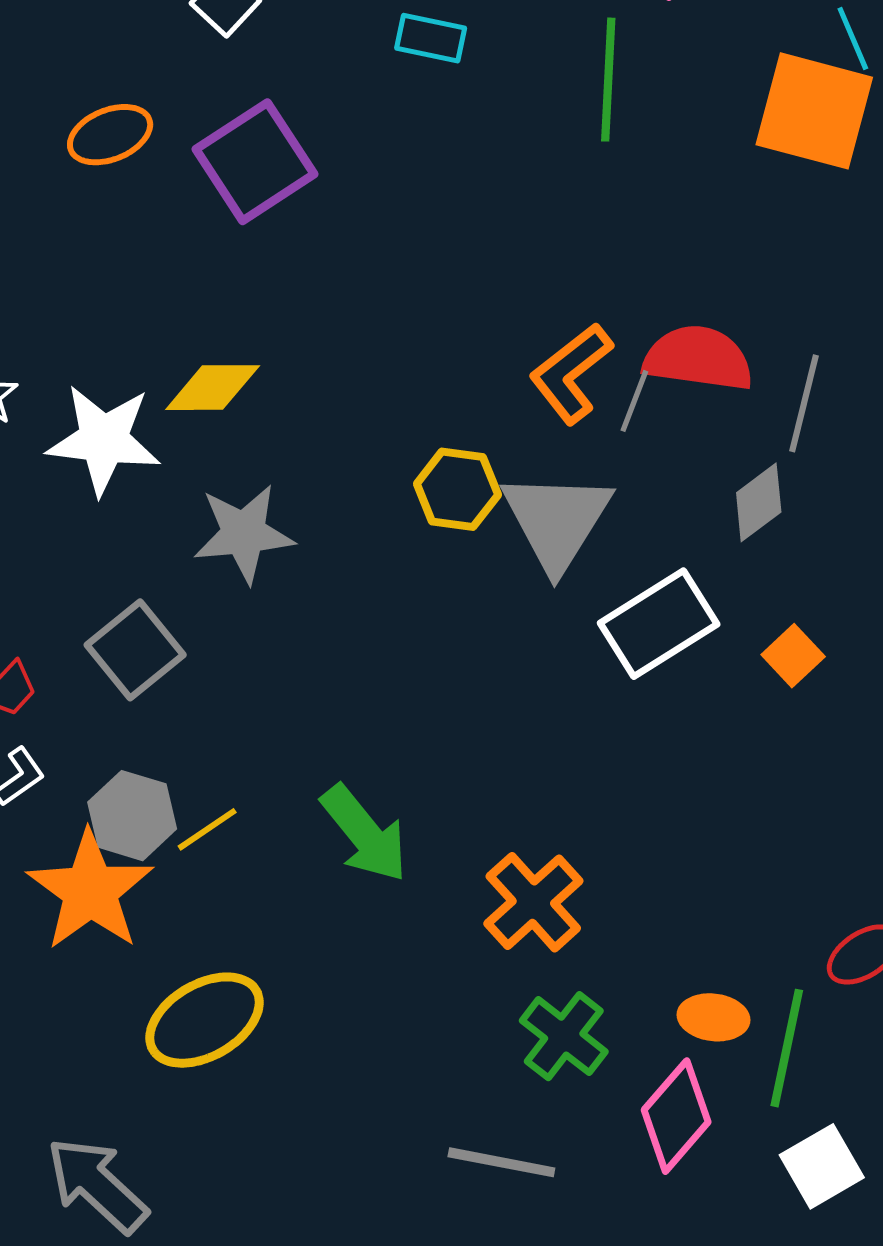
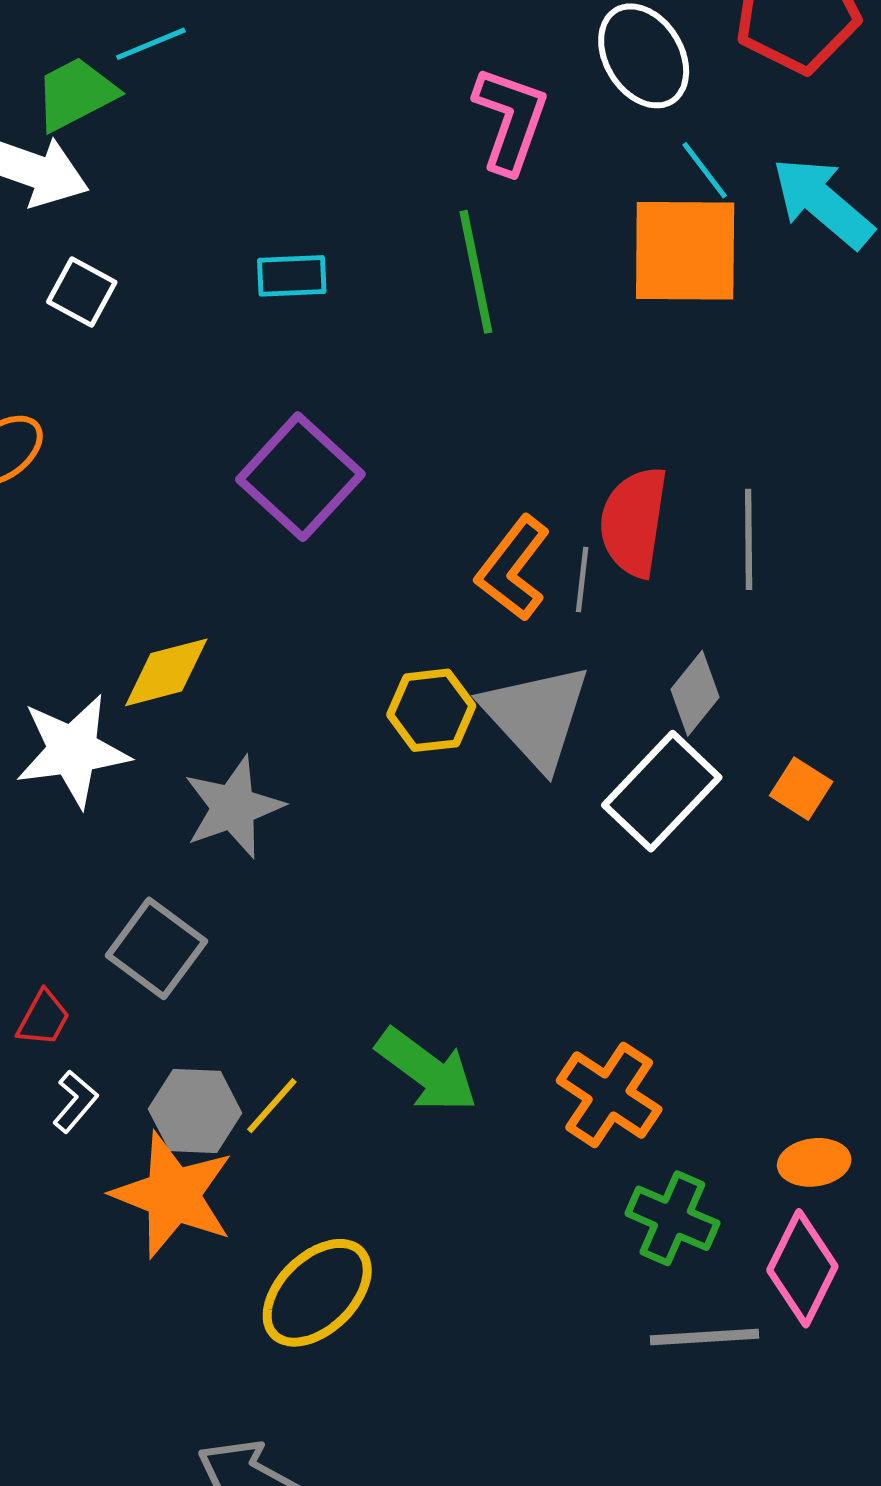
purple square: (255, 162) -> (300, 477), moved
red semicircle: (698, 358) -> (634, 522), turned -75
gray diamond: (759, 502) -> (695, 693), moved
gray line: (501, 1162) -> (704, 1337), moved

